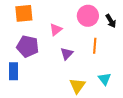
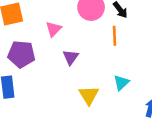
orange line: (95, 46) -> (114, 36), moved
cyan triangle: (104, 79) -> (121, 83), turned 32

